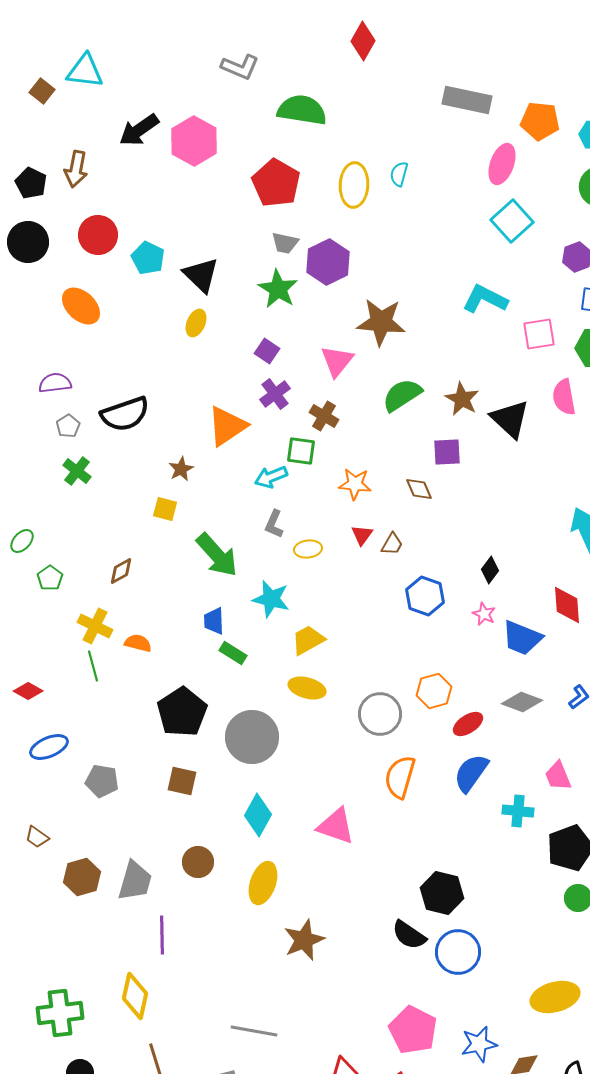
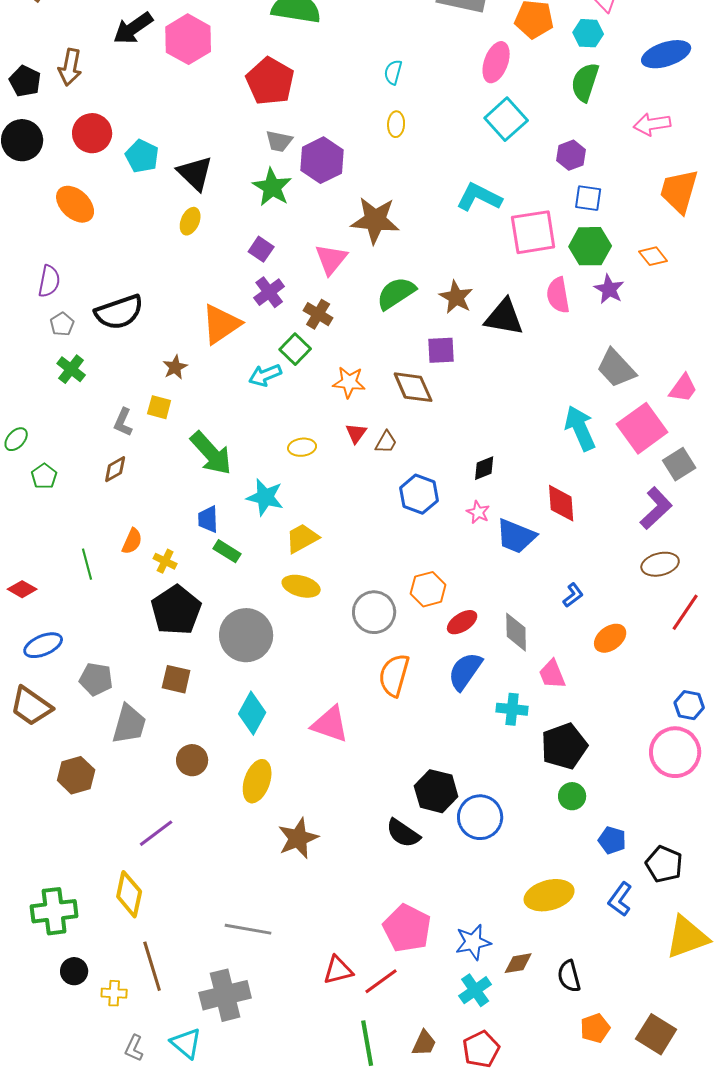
yellow ellipse: (354, 185) -> (396, 124), moved, size x0.6
pink square: (539, 334) -> (533, 232), size x1.4
purple semicircle: (55, 383) -> (49, 281), turned 108
black triangle: (510, 419) -> (504, 317), turned -33
green square: (301, 451) -> (295, 349), turned 36
brown diamond: (419, 489) -> (413, 387), size x1.5
gray L-shape: (274, 524) -> (123, 422), moved
black diamond: (490, 570) -> (484, 468), turned 32
yellow cross: (95, 626) -> (165, 561), moved, size x0.7
orange semicircle: (138, 643) -> (132, 541), turned 100
gray diamond: (522, 702) -> (516, 632), moved, turned 69
brown trapezoid: (37, 837) -> (31, 706), moved, size x1.8
gray trapezoid: (135, 881) -> (129, 724), moved
purple line: (162, 935) -> (156, 833), turned 54
blue circle: (458, 952) -> (480, 817), moved

